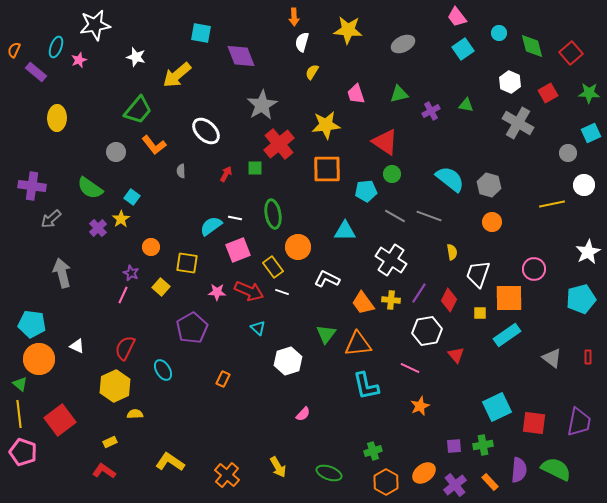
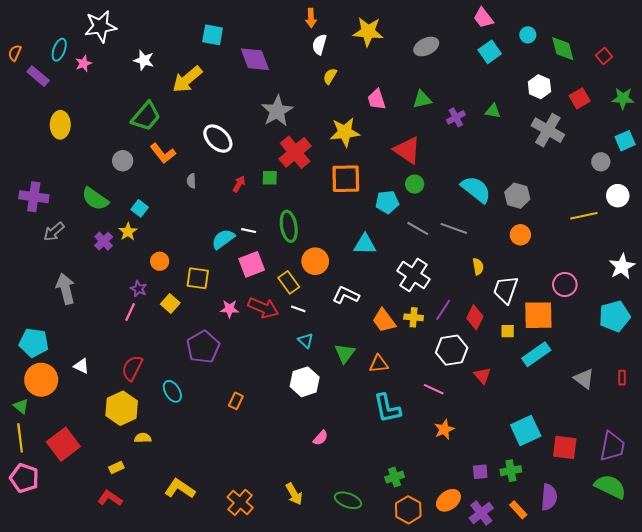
red square: (571, 53) -> (604, 56), size x0.7
cyan triangle: (258, 328) -> (306, 341), moved
orange triangle: (358, 344) -> (379, 364), size x0.7
green semicircle: (556, 469) -> (610, 487), moved

